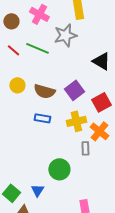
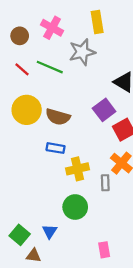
yellow circle: (17, 85) -> (27, 110), size x1.6
purple square: (74, 90) -> (104, 110), moved
yellow cross: (76, 121) -> (77, 169), moved

